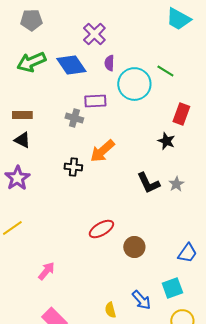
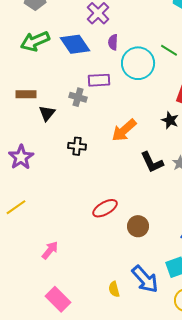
black triangle: (22, 140) -> (47, 113), moved, turned 42
orange arrow: (102, 151) -> (124, 130), moved
blue arrow: (141, 300) -> (145, 279), size x1.4

